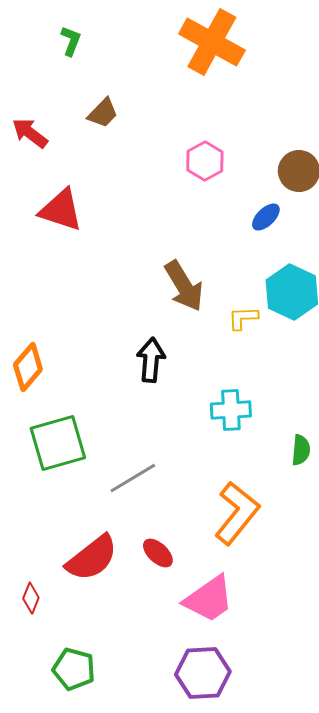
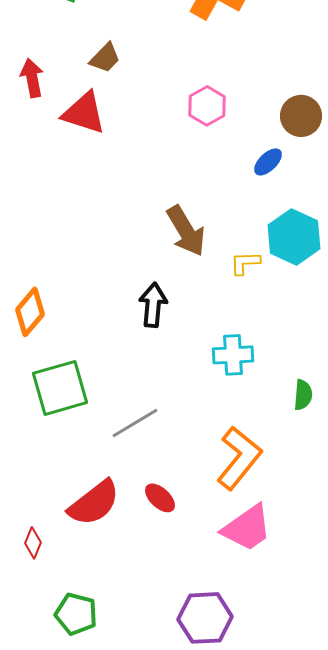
red arrow: (30, 133) -> (32, 78), turned 42
red triangle: (61, 210) -> (84, 113), moved
pink trapezoid: (209, 599) -> (247, 528), moved

